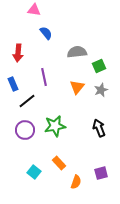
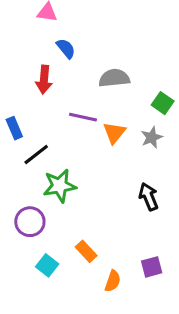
red arrow: (18, 53) -> (44, 80), moved
green square: (99, 66) -> (163, 103), moved, turned -32
purple line: (44, 77) -> (83, 117), moved, turned -66
green star: (55, 126) -> (60, 186), moved
purple circle: (25, 130) -> (30, 222), moved

